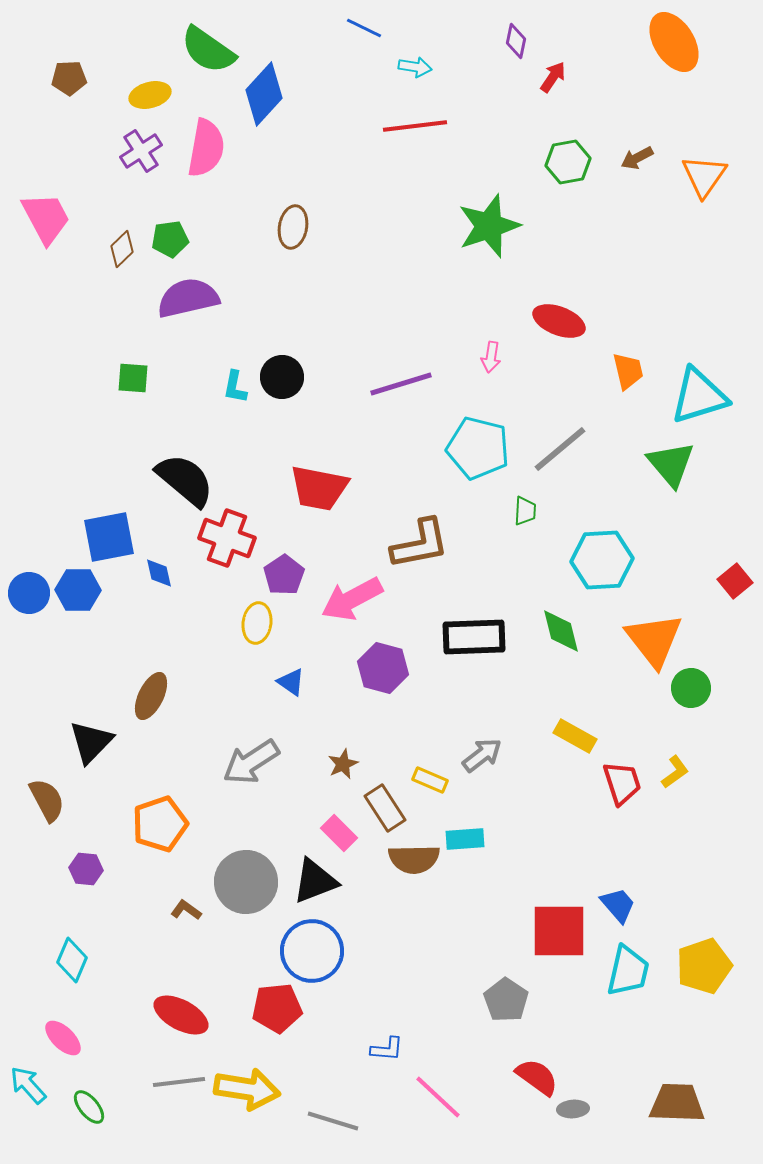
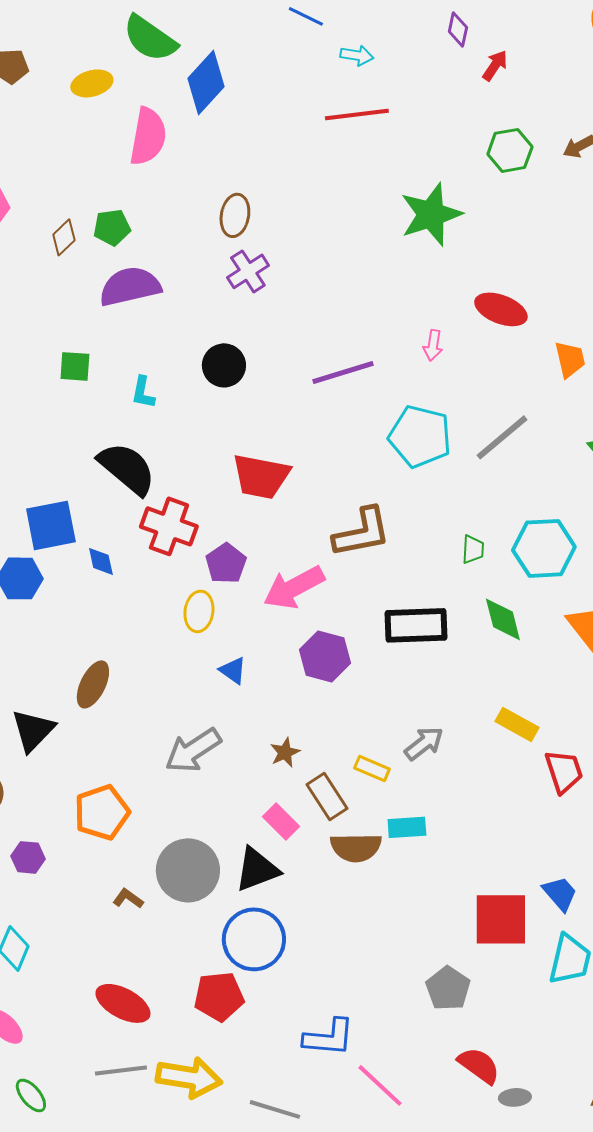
purple cross: (141, 151) -> (248, 271), moved
cyan L-shape: (235, 387) -> (143, 392), moved
green trapezoid: (525, 511) -> (473, 549), moved
blue L-shape: (387, 1049) -> (329, 1037), size x1.6

